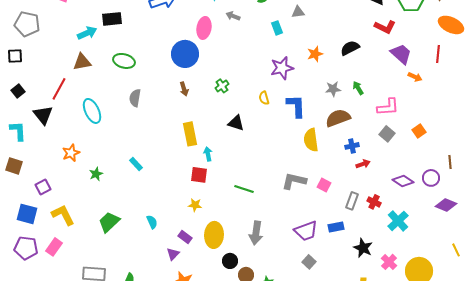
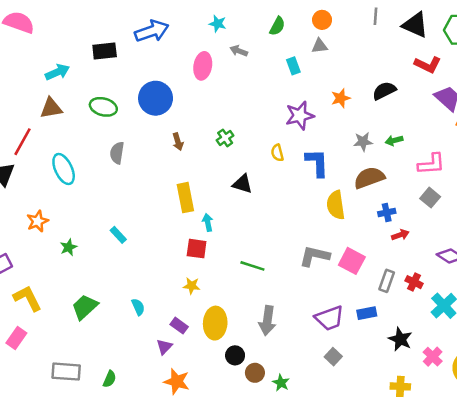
black rectangle: (112, 19) -> (105, 51), moved
blue circle: (185, 54) -> (156, 98), moved
green arrow: (358, 88) -> (394, 140), turned -72
pink square: (324, 185) -> (352, 261), size x1.5

